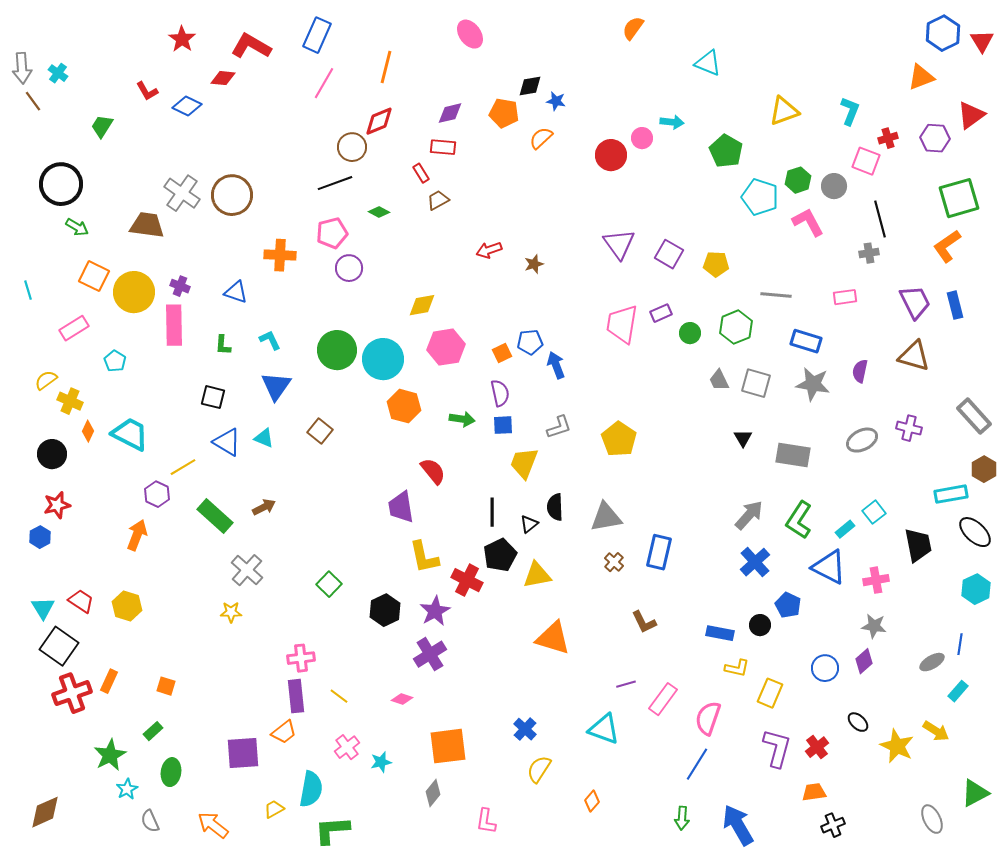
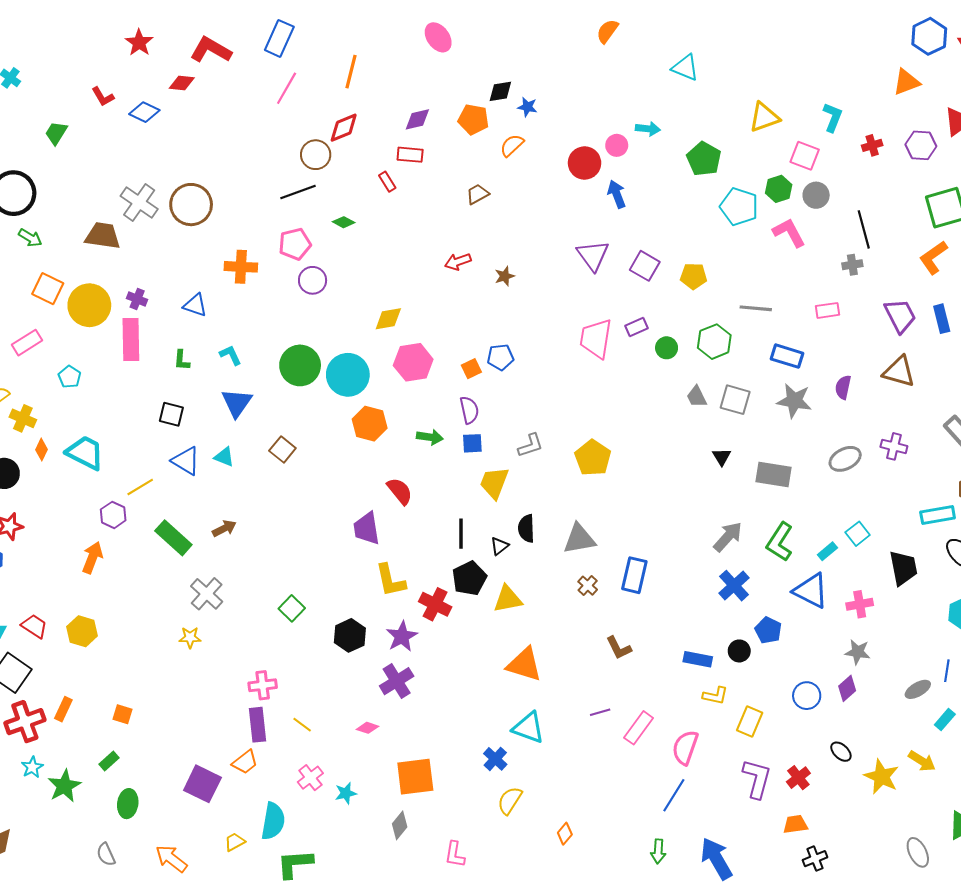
pink square: (866, 161) -> (805, 156), moved
brown trapezoid: (438, 200) -> (478, 194), moved
blue arrow: (556, 365) -> (617, 194), moved
cyan triangle: (604, 729) -> (528, 728), moved
purple square: (243, 753) -> (202, 784), turned 30
cyan star: (127, 789) -> (32, 767), moved

